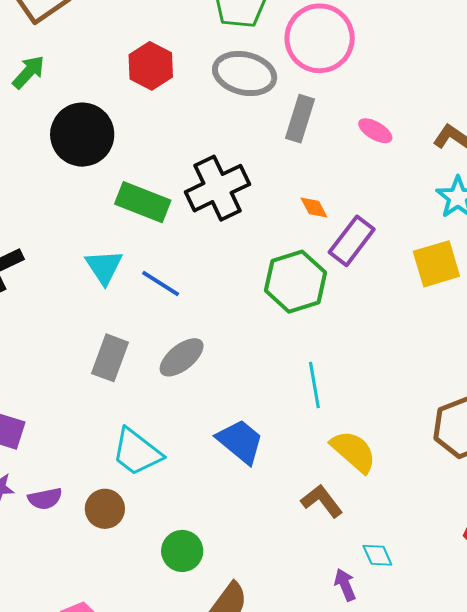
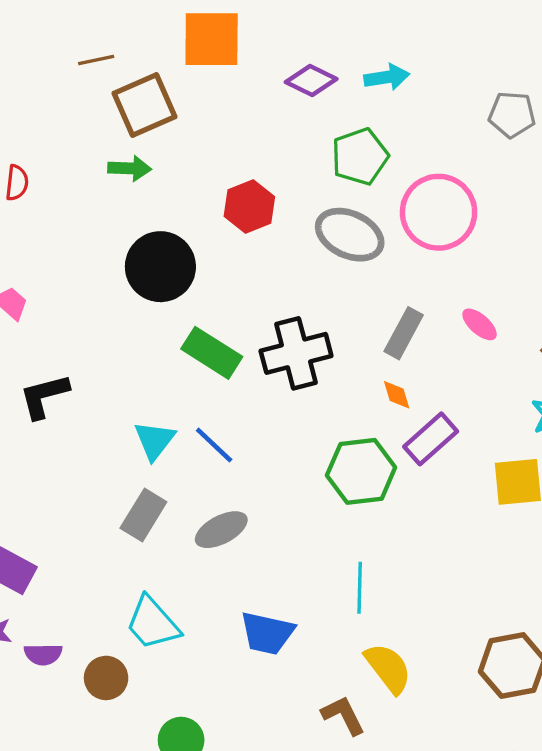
green arrow: (28, 72) -> (130, 168), moved, turned 39
gray rectangle: (300, 119) -> (404, 333), moved
cyan triangle: (104, 267) -> (155, 440), moved
blue trapezoid: (240, 441) -> (267, 633), turned 142

